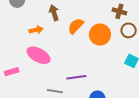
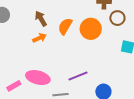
orange arrow: (36, 30) -> (39, 38), moved
pink ellipse: (39, 55) -> (38, 78), moved

